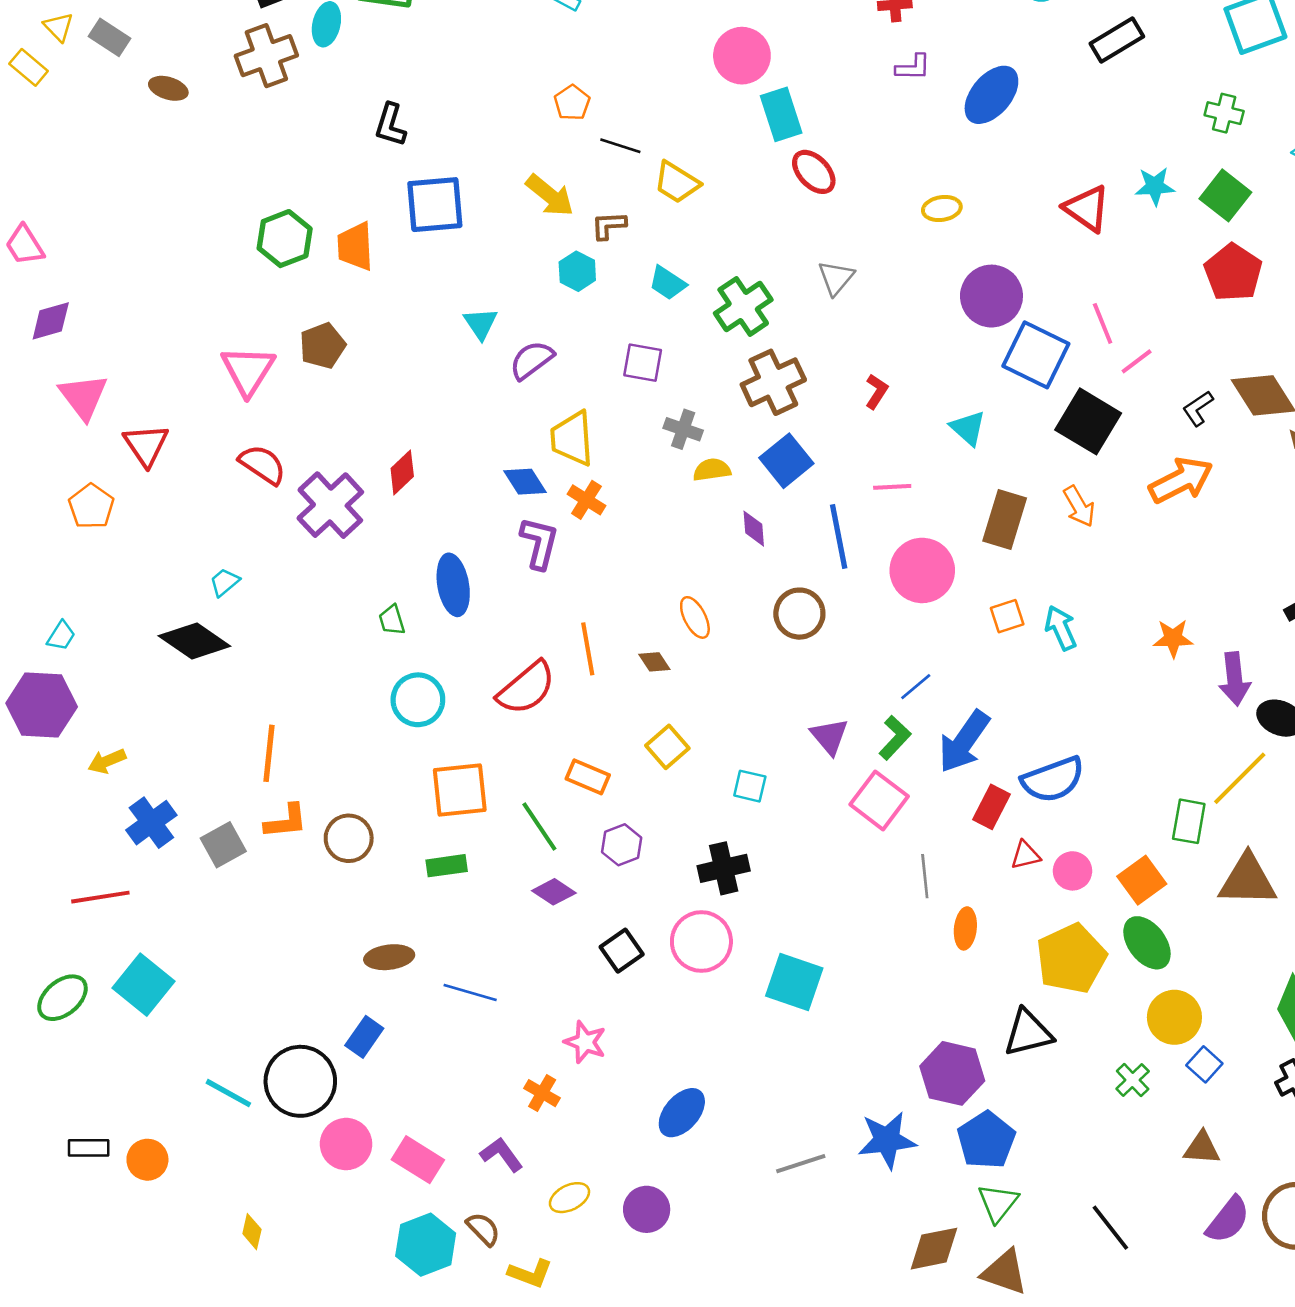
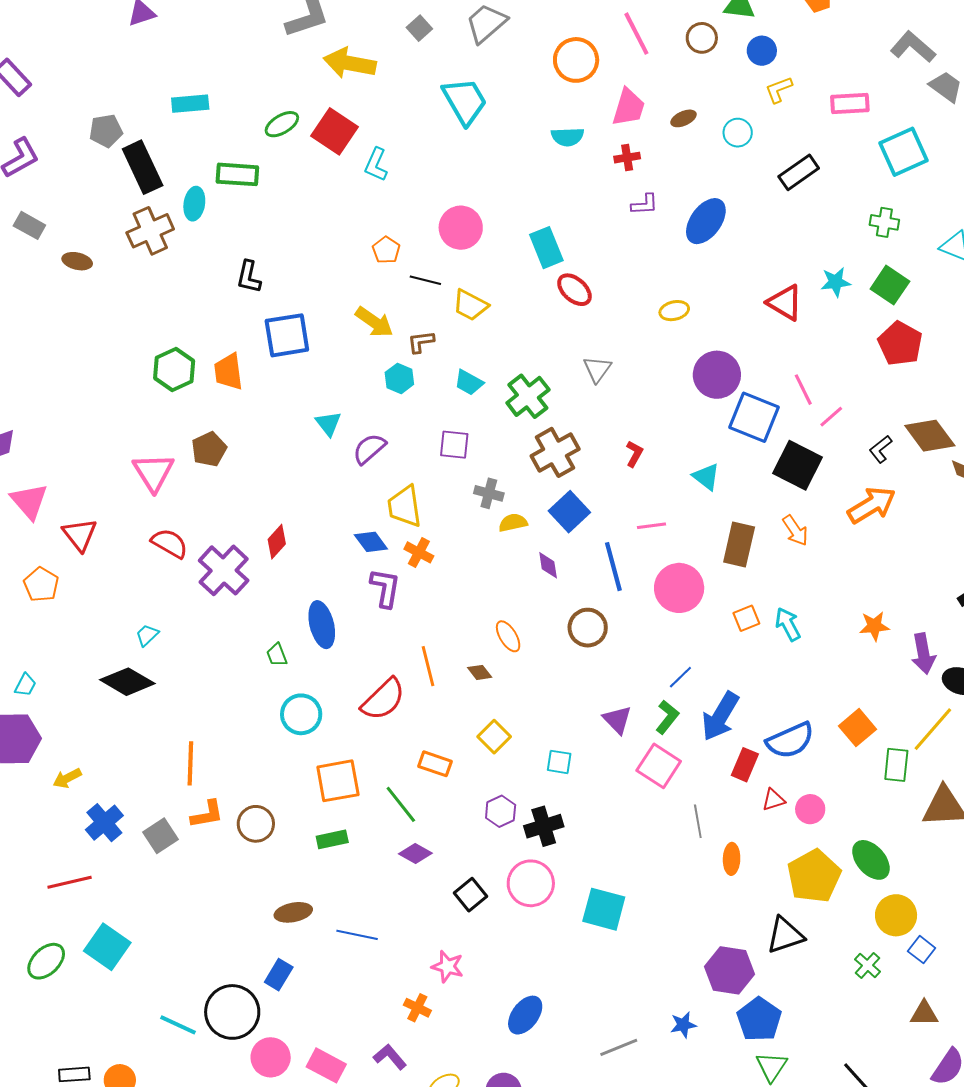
pink circle: (742, 56) -> (461, 228), moved
purple hexagon: (622, 845) -> (501, 811), moved
orange square: (1142, 880) -> (857, 728), moved
blue star: (887, 1140) -> (683, 1025), size x0.6

